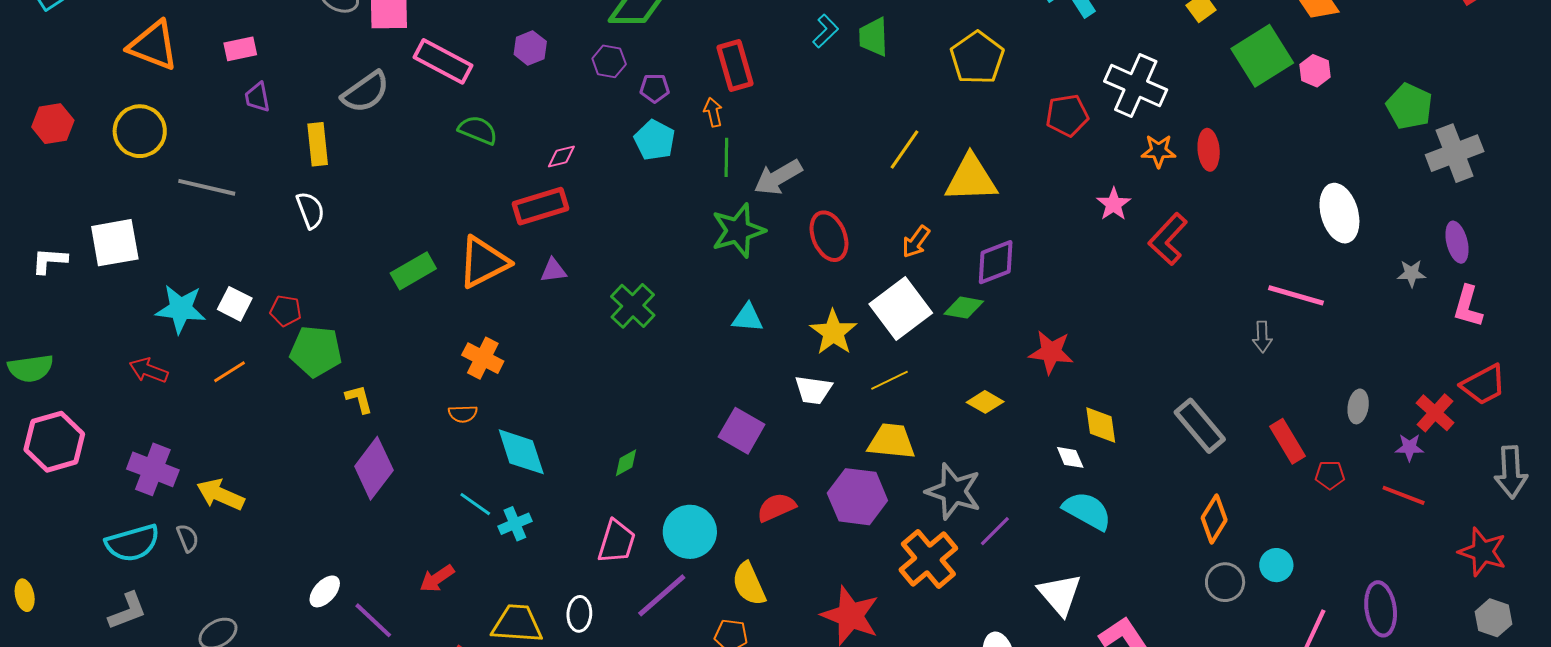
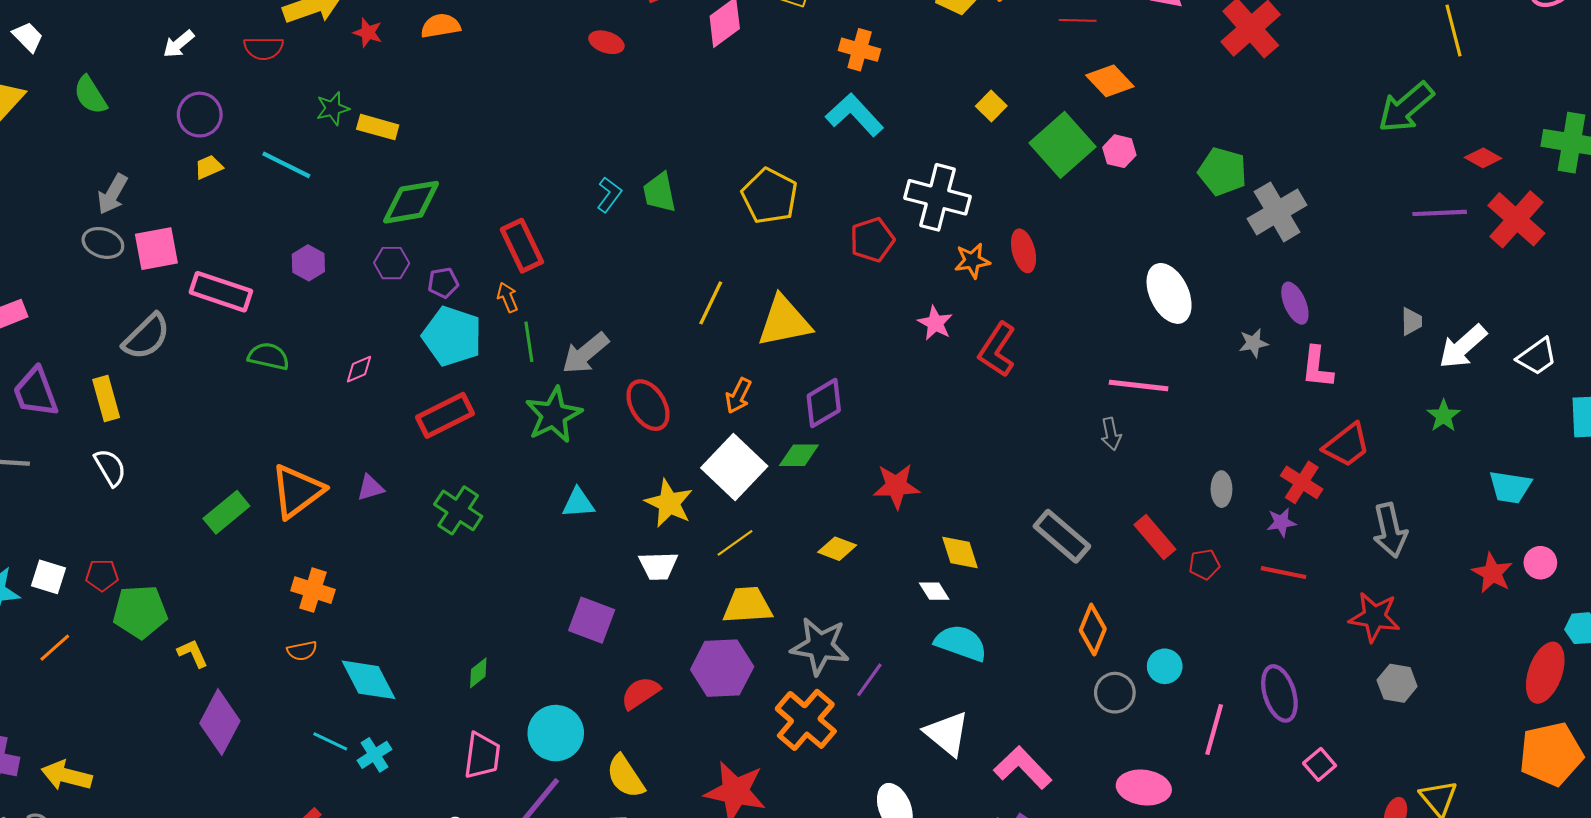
purple trapezoid: (257, 97) -> (36, 392), moved, size x1.6
cyan pentagon: (655, 140) -> (452, 336), size x1.4
red rectangle: (540, 206) -> (445, 415), moved

